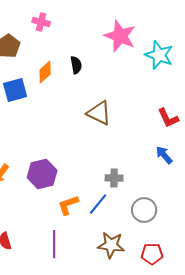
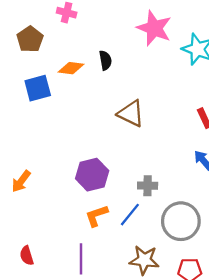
orange diamond: (45, 72) -> (71, 68), turned 50
purple hexagon: (42, 174) -> (92, 175), moved
gray circle: (144, 210) -> (181, 221), size x1.4

